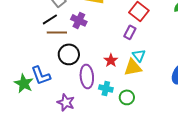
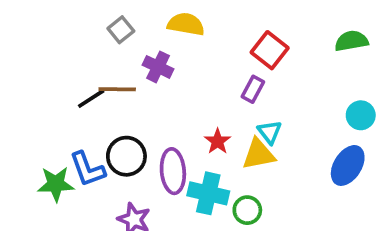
black line: (50, 19) -> (91, 99), moved
black circle: (69, 54) -> (126, 156), moved
green star: (24, 83) -> (56, 184), turned -30
cyan cross: (106, 88) -> (208, 193), size x1.5

